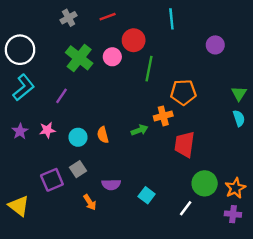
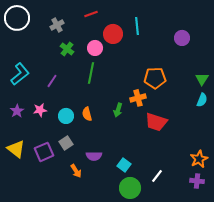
gray cross: (69, 18) -> (57, 25), moved
cyan line: (171, 19) -> (137, 26), moved
white circle: (20, 50) -> (17, 18), moved
green cross: (79, 58) -> (67, 49), size x0.6
green line: (149, 69) -> (91, 73), moved
cyan semicircle: (239, 118) -> (202, 100), turned 40
green arrow: (140, 130) -> (118, 110), turned 128
red trapezoid: (184, 144) -> (156, 122), turned -80
green circle: (205, 183) -> (130, 188), moved
yellow triangle: (19, 206) -> (16, 149), moved

